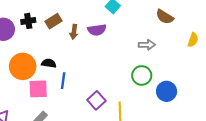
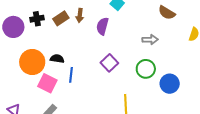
purple semicircle: (97, 30) -> (102, 26), turned 114
brown arrow: (74, 32) -> (80, 15), moved
pink square: (38, 89) -> (47, 83), turned 30
purple square: (96, 100) -> (109, 63), moved

